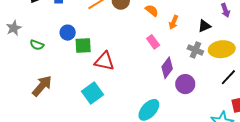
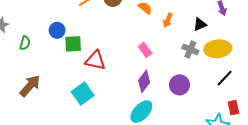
pink rectangle: (153, 42) -> (145, 50), moved
green semicircle: (37, 45) -> (25, 43), turned -96
purple diamond: (167, 68) -> (144, 81), moved

